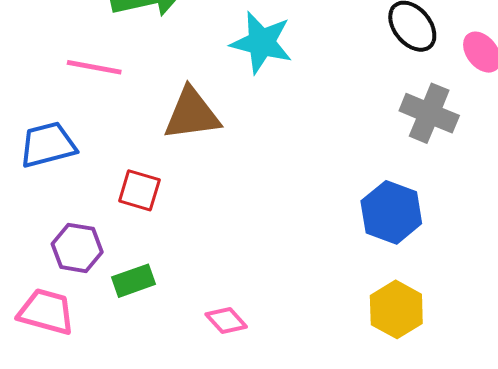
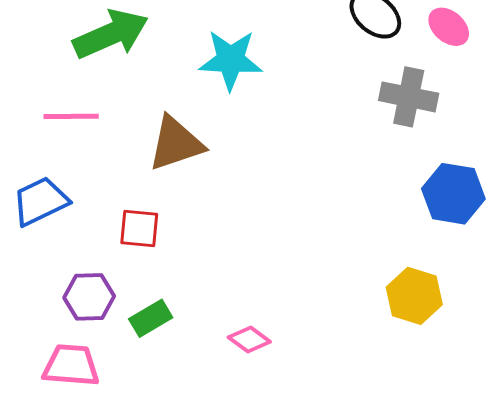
blue hexagon: (391, 212) -> (453, 194), moved

